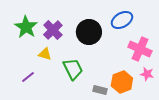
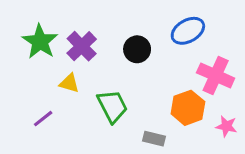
black circle: (89, 32) -> (137, 49), size x0.7
pink star: (147, 74) -> (226, 126), moved
orange hexagon: (122, 82) -> (188, 108), moved

